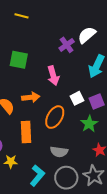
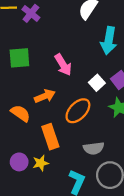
purple cross: (67, 45) -> (31, 13), moved
orange ellipse: (55, 117) -> (78, 111), turned 30
yellow star: (11, 162) -> (41, 163), moved

